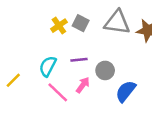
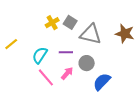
gray triangle: (117, 22) -> (91, 34), moved
yellow line: (13, 80) -> (11, 44), moved

